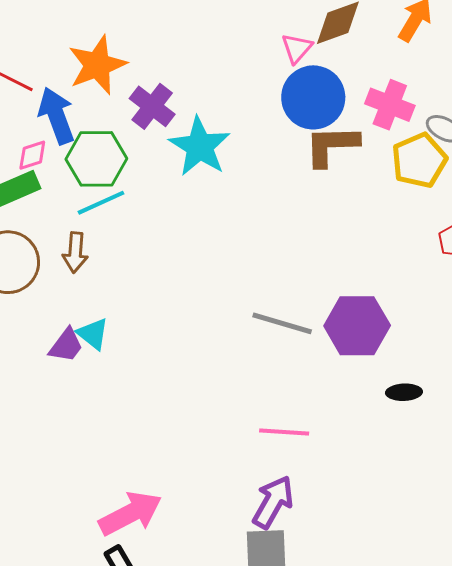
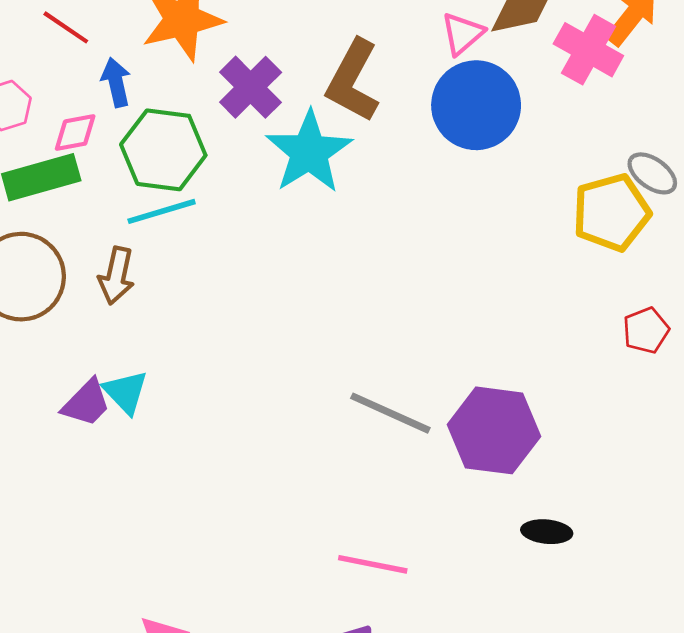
pink cross: (390, 105) -> (588, 50), moved
blue arrow: (56, 116) -> (116, 82), size x0.6
brown L-shape: (332, 146) -> (353, 81), moved, turned -68

